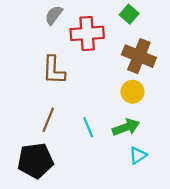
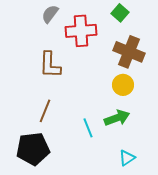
cyan line: (88, 127) -> (88, 128), moved
cyan triangle: (138, 155) -> (127, 158), moved

